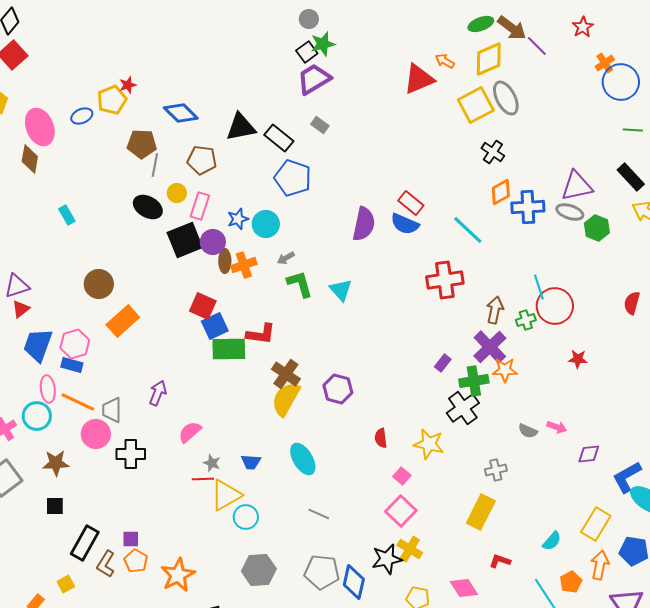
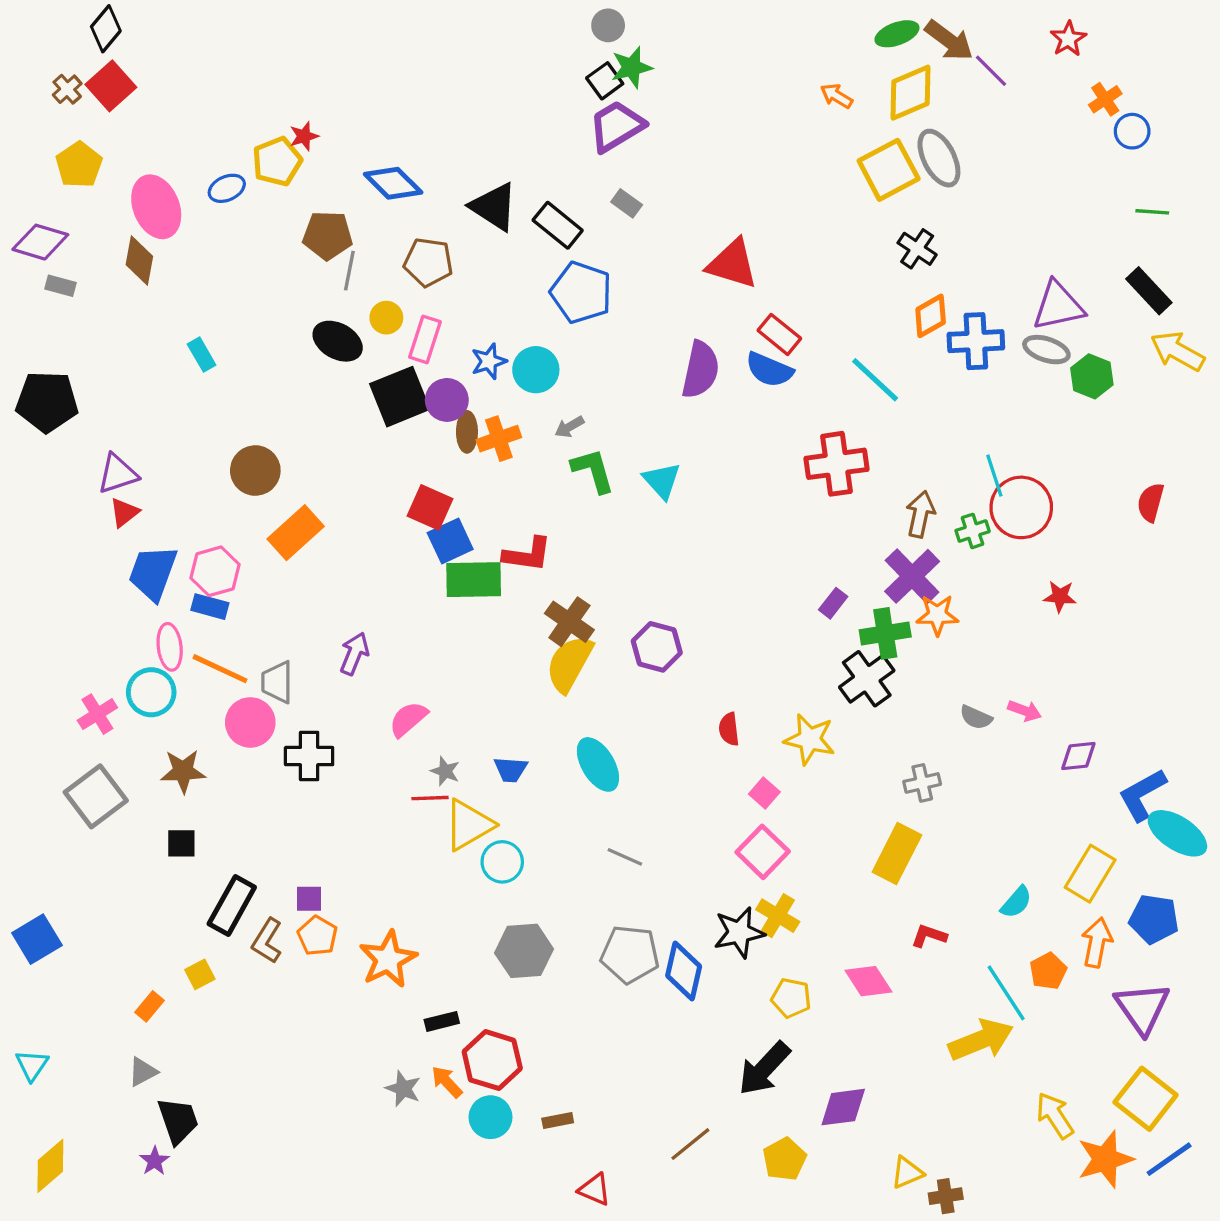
red triangle: (419, 79) -> (732, 264), moved, turned 40
blue circle: (621, 82) -> (1132, 131), size x0.6
black triangle: (241, 127) -> (494, 207), turned 44

